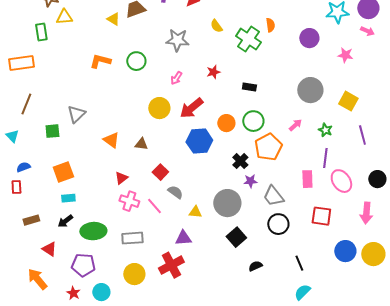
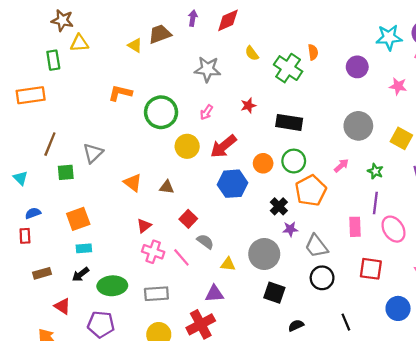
green circle: (136, 61) -> (161, 112), moved, size x1.5
black rectangle: (249, 87) -> (289, 122), size x1.6
brown line: (26, 104) -> (50, 144), moved
black square: (236, 237) -> (274, 293), turned -30

